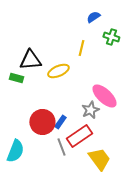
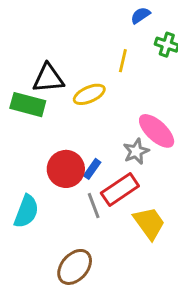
green rectangle: (16, 78) -> (28, 105), size x1.6

